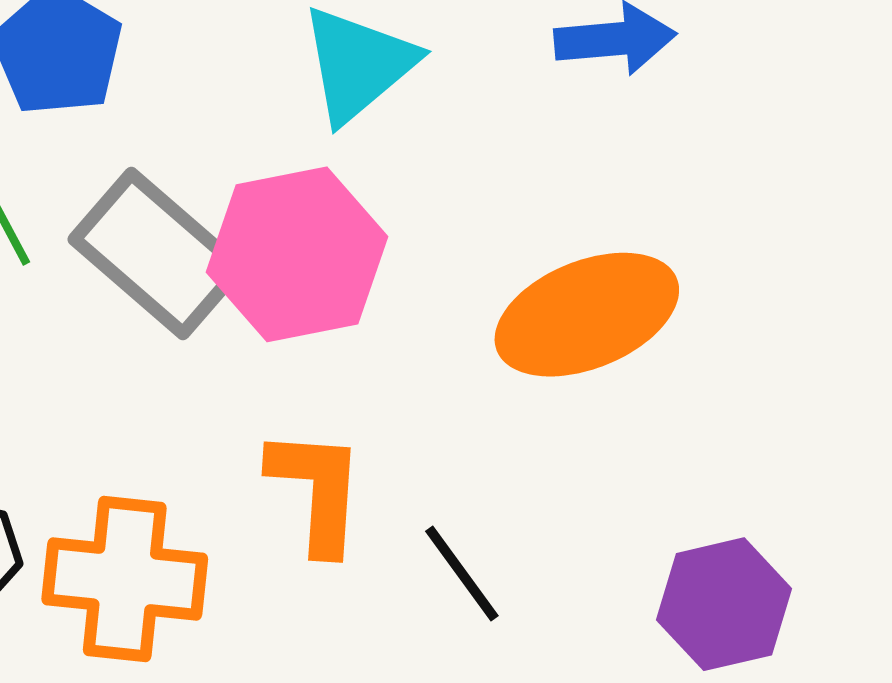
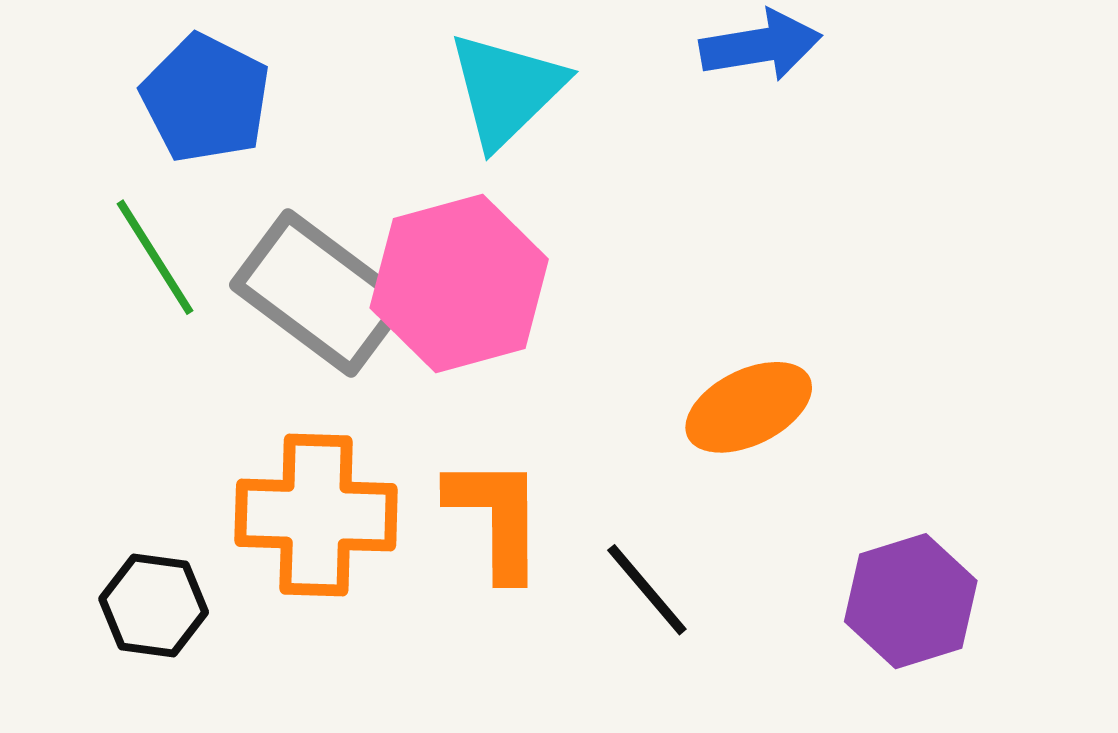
orange ellipse: (587, 315) -> (749, 407), moved, size x0.7
orange cross: (125, 579) -> (316, 515), moved

